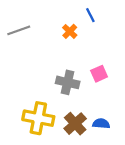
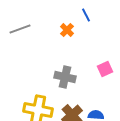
pink square: (99, 74) -> (105, 69), moved

